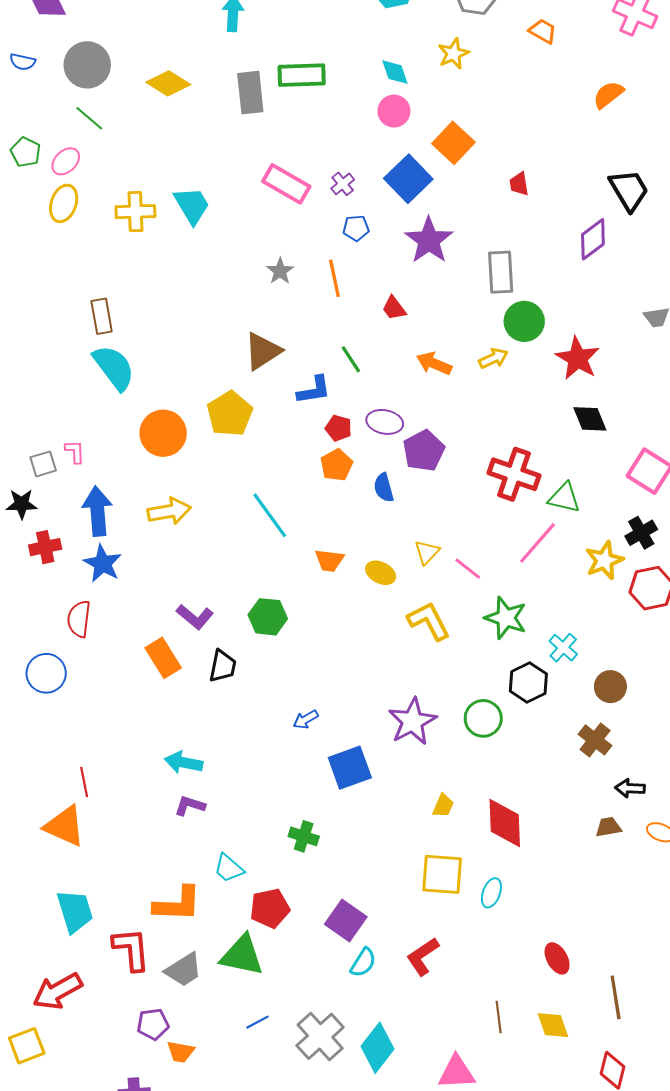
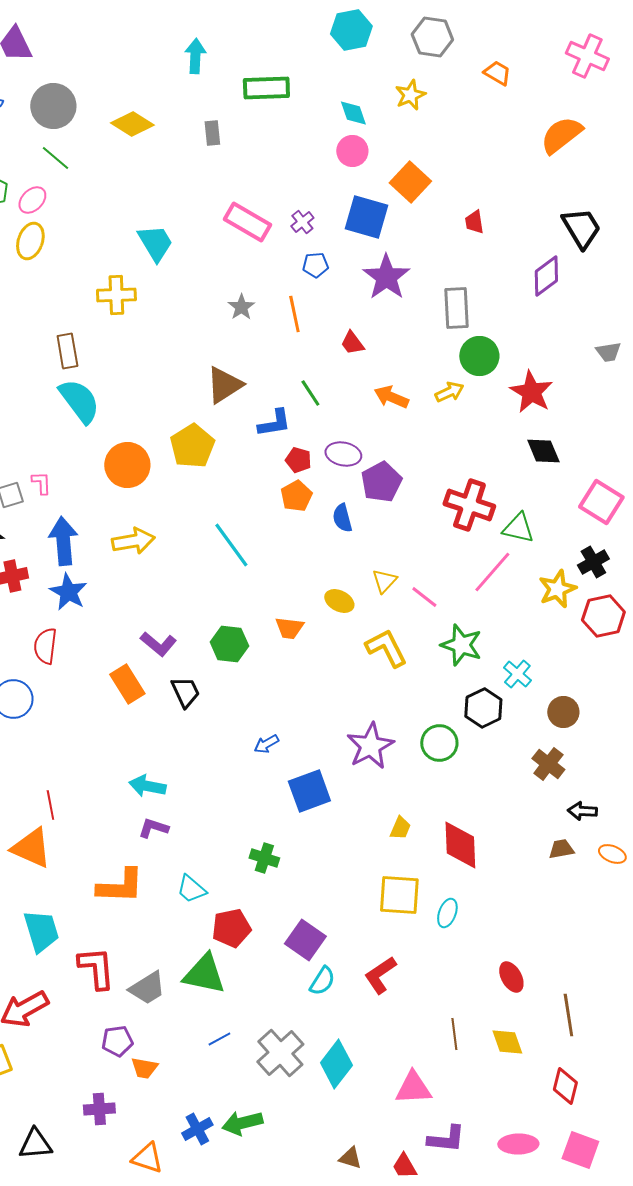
green rectangle: (302, 75) -> (266, 88), moved
gray rectangle: (250, 93) -> (212, 133), size x0.6
orange semicircle: (608, 95) -> (561, 135), size x1.4
blue square: (408, 179) -> (366, 217), turned -30
yellow cross: (135, 212) -> (116, 295), moved
orange trapezoid: (329, 560) -> (289, 628), moved
black trapezoid: (223, 666) -> (185, 692), turned -36
orange L-shape: (177, 904) -> (120, 886), moved

